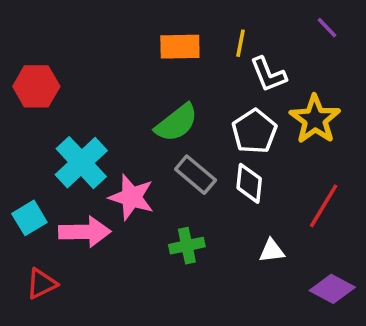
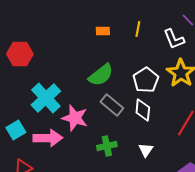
orange rectangle: (180, 47) -> (103, 31), size x0.6
white L-shape: (268, 74) -> (174, 39), moved
white triangle: (272, 251) -> (146, 150), moved, turned -49

